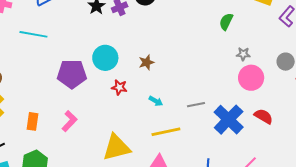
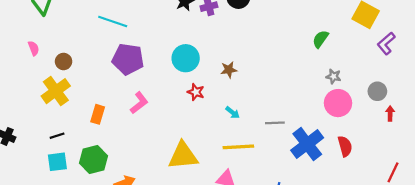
purple pentagon: (72, 74) -> (128, 59), moved
red semicircle: (263, 116) -> (345, 146), turned 36
pink L-shape: (69, 121) -> (139, 103), moved

